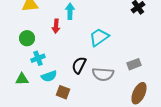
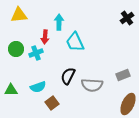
cyan trapezoid: (99, 37) -> (75, 42), moved, turned -80
cyan cross: (38, 58) -> (36, 53), moved
brown square: (63, 92) -> (52, 103), turned 32

